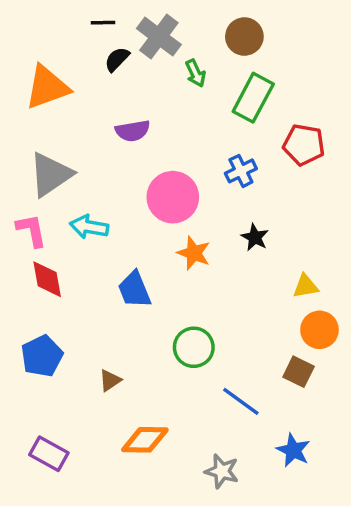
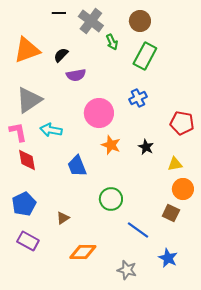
black semicircle: (117, 59) -> (61, 55), moved
red pentagon: (304, 145) -> (182, 123), moved
black star: (255, 237) -> (146, 147), moved
purple rectangle: (49, 454) -> (28, 241), moved

